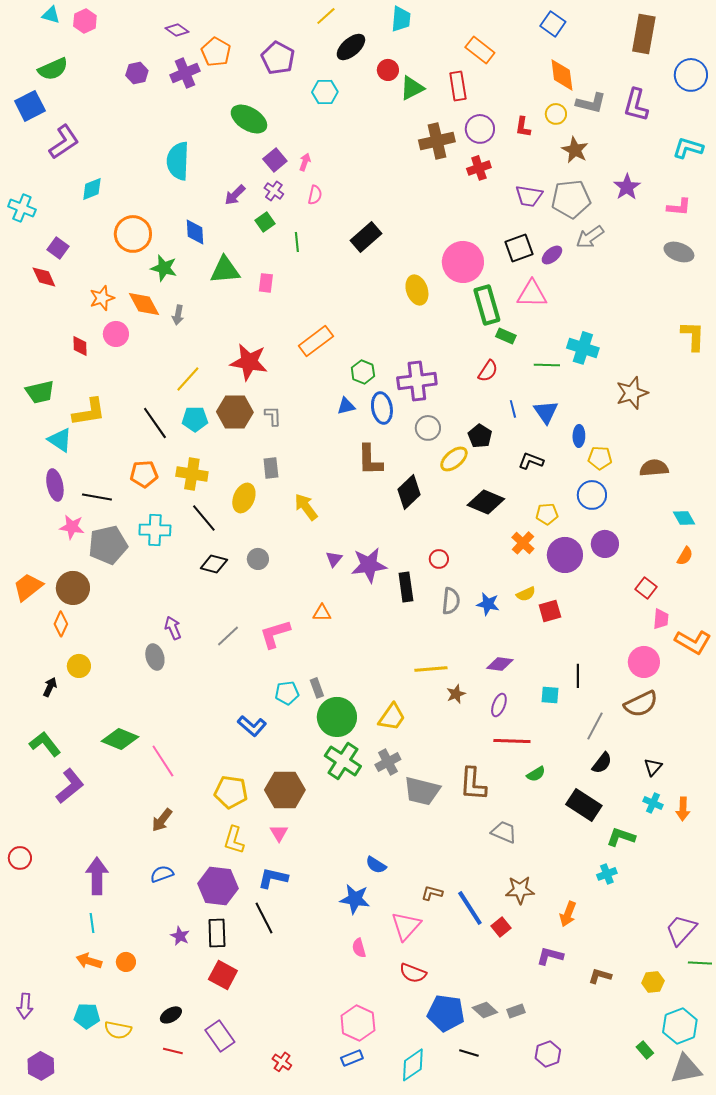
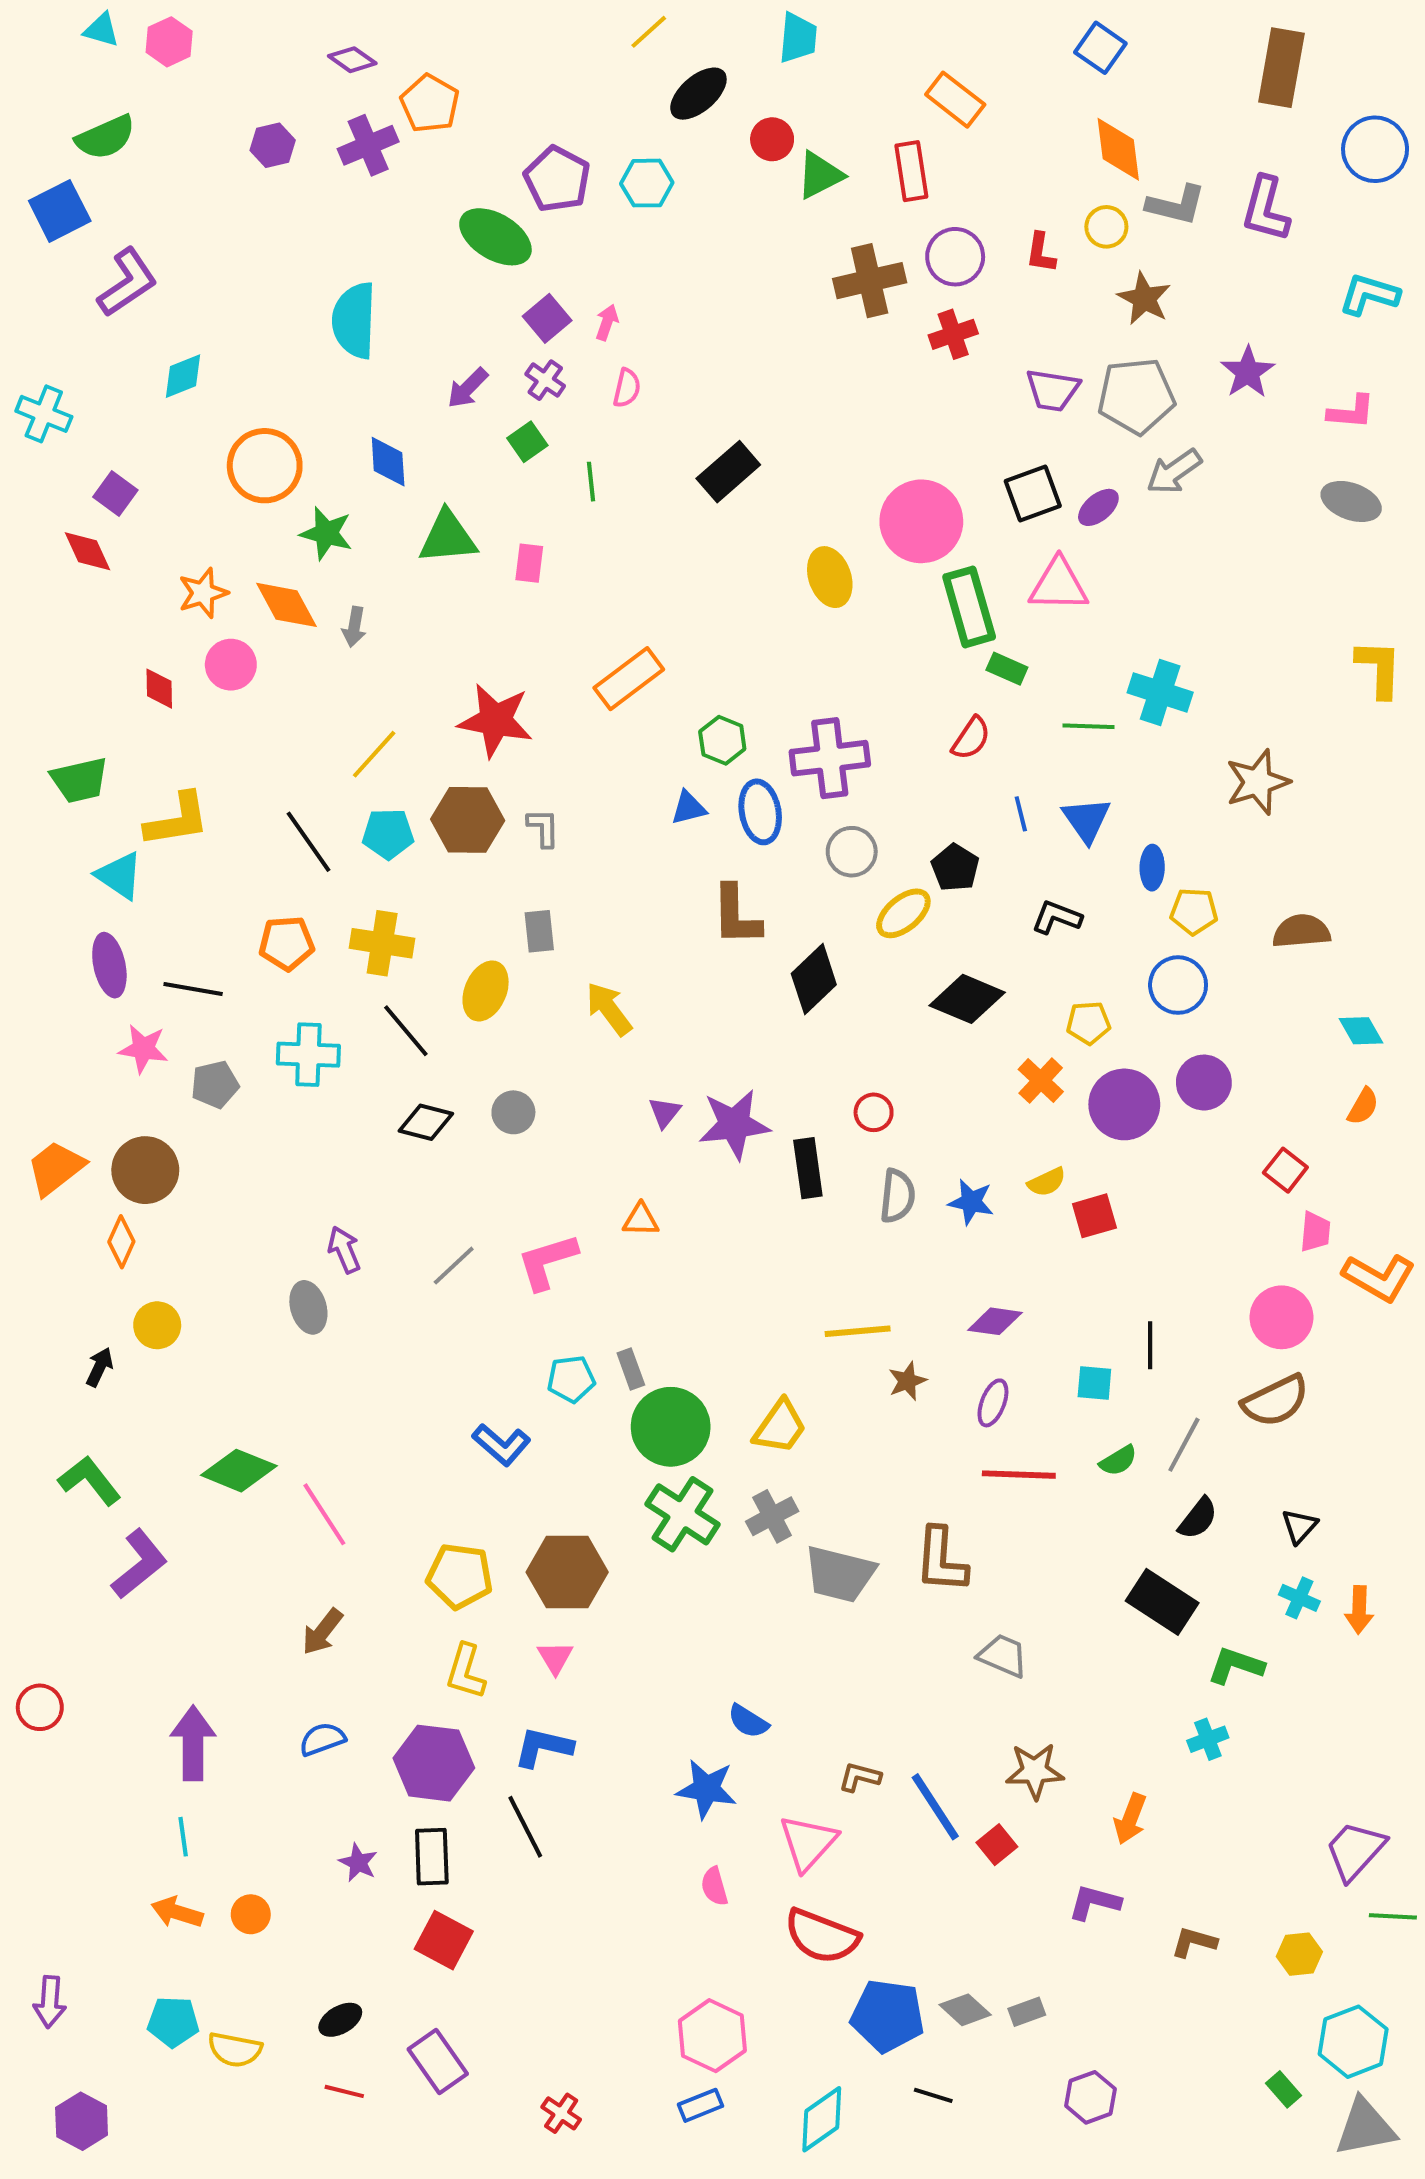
purple pentagon: (278, 58) -> (557, 179), moved
gray pentagon: (108, 545) -> (215, 1085), size x0.6
green semicircle: (536, 774) -> (1118, 1461), moved
red semicircle: (413, 973) -> (822, 1936), size x1.4

